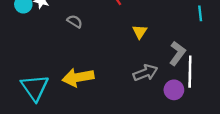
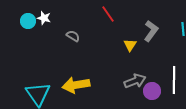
gray L-shape: (177, 53) -> (151, 31), moved
purple circle: (174, 90) -> (152, 91), moved

